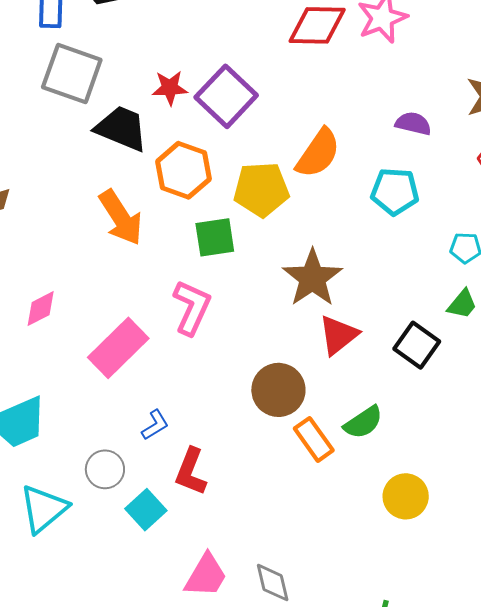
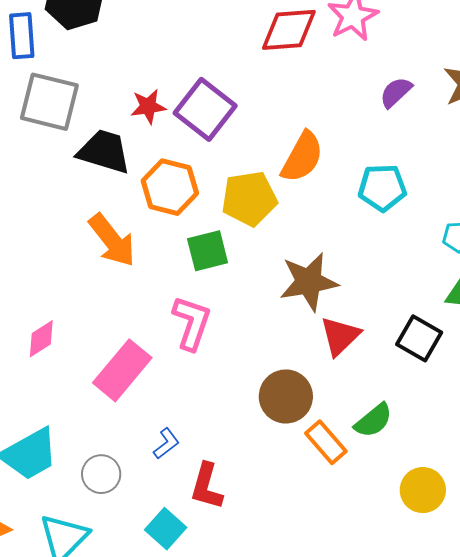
purple semicircle: (413, 124) -> (396, 92), moved, turned -51
brown star: (312, 278) -> (309, 282), turned 30
gray circle: (105, 469) -> (101, 474), moved

